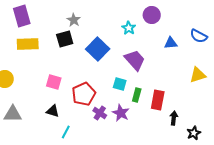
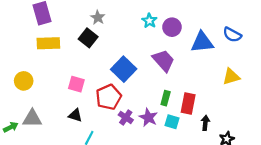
purple circle: (152, 15) -> (172, 27), moved
cyan star: (129, 28) -> (149, 21), moved
black square: (65, 39) -> (88, 38), turned -36
blue triangle: (171, 43) -> (202, 42), size x1.6
blue square: (98, 49) -> (124, 69), moved
cyan square: (120, 84) -> (172, 122), moved

